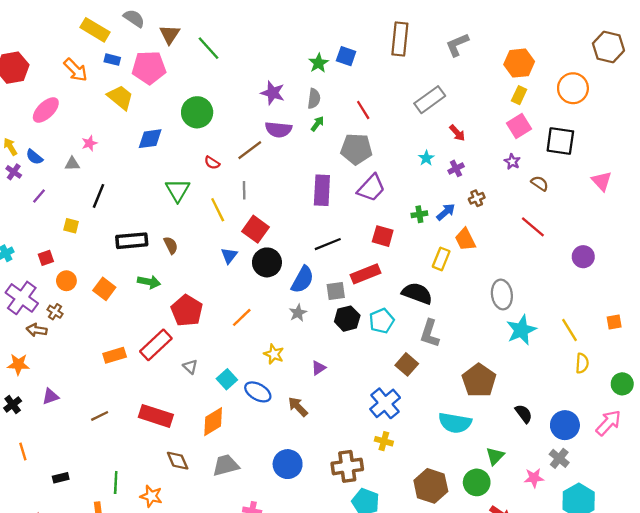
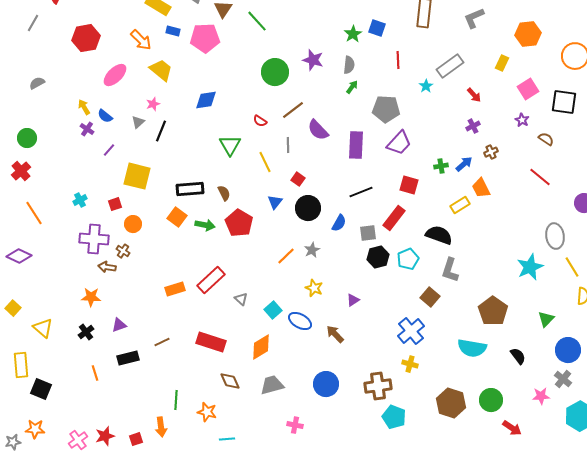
yellow rectangle: (519, 95) -> (502, 63), moved
yellow trapezoid: (120, 97) -> (161, 70), moved
red line: (363, 110) -> (398, 60), moved, turned 30
green circle: (197, 112) -> (275, 72), moved
purple semicircle: (278, 129) -> (318, 130), moved, turned 40
cyan star: (426, 158) -> (426, 86), moved
gray triangle: (72, 164) -> (138, 122), turned -40
black line: (99, 196) -> (161, 131), moved
yellow square: (71, 226) -> (137, 176), size x2.0
red square: (256, 229) -> (298, 179), size x0.6
yellow rectangle: (441, 259) -> (460, 205), turned 36
red rectangle: (366, 274) -> (394, 218), turned -30
blue semicircle: (303, 280) -> (339, 223), size x0.7
orange square: (104, 289) -> (177, 217), moved
gray ellipse: (502, 294) -> (555, 236), moved
purple cross: (22, 298) -> (94, 239), turned -32
red pentagon: (187, 311) -> (239, 223), moved
gray star: (298, 313) -> (312, 250), moved
black semicircle: (524, 414) -> (518, 356), moved
green triangle: (495, 456) -> (546, 319), moved
black rectangle: (61, 478) -> (128, 358), moved, size x1.5

